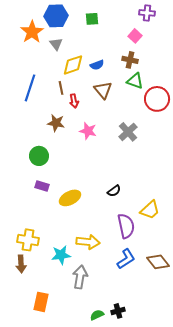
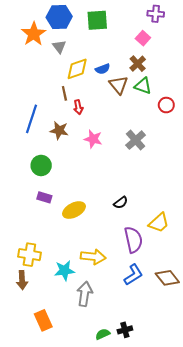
green square: (92, 19) -> (97, 20), size x1.5
brown cross: (130, 60) -> (138, 64), turned 35
blue line: (30, 88) -> (32, 119), moved
brown triangle: (103, 90) -> (119, 85), moved
red circle: (157, 99) -> (166, 105), size x0.6
orange rectangle: (41, 302) -> (43, 320), turned -36

